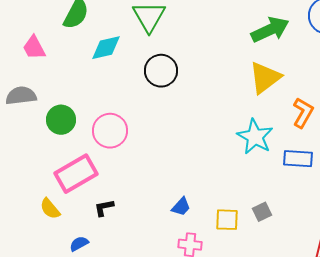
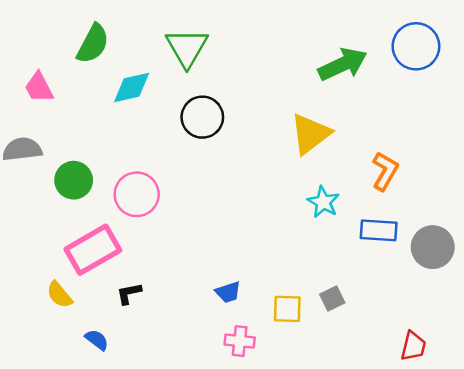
yellow triangle: (265, 78) -> (310, 134), moved
cyan star: (255, 137) -> (323, 202), size x0.7
blue trapezoid: (181, 207) -> (228, 292), turned 30
blue semicircle: (79, 244) -> (97, 340), turned 66

